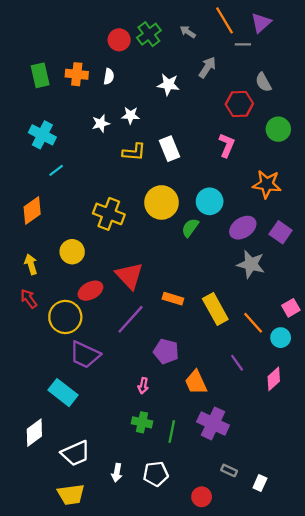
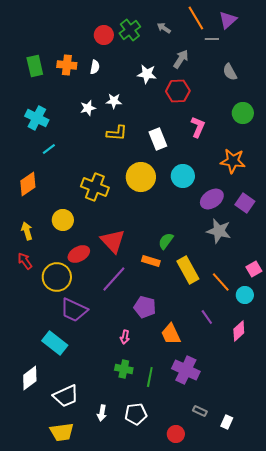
red hexagon: (239, 104) -> (178, 91), moved
white rectangle: (169, 149) -> (158, 139), moved
green semicircle: (190, 228) -> (166, 241), moved

